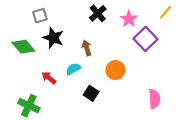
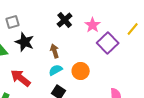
yellow line: (165, 12) -> (133, 29), moved
cyan semicircle: (73, 69) -> (56, 70), moved
red arrow: (49, 78) -> (21, 78), size x1.5

